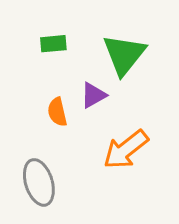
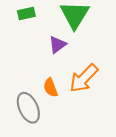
orange semicircle: (57, 112) -> (50, 88), moved

